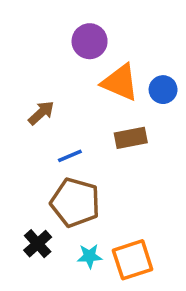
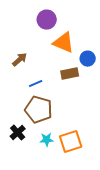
blue circle: (163, 90) -> (88, 59), moved

